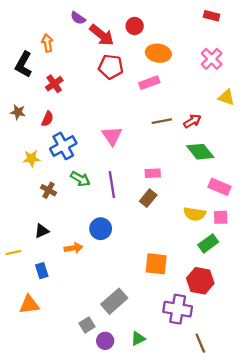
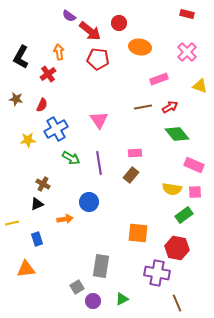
orange arrow: (47, 43) -> (59, 52), moved
pink rectangle: (149, 83) -> (159, 79), moved
brown cross: (49, 190) -> (43, 184), moved
gray rectangle: (114, 301) -> (101, 266), turned -40

